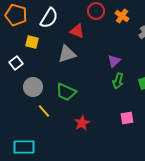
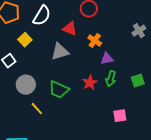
orange cross: (122, 16) -> (95, 41), moved
yellow square: (32, 42) -> (25, 40), turned 32
purple triangle: (114, 61) -> (107, 59), turned 32
red star: (82, 123) -> (90, 83), moved

